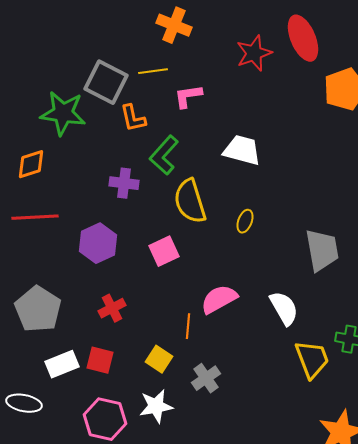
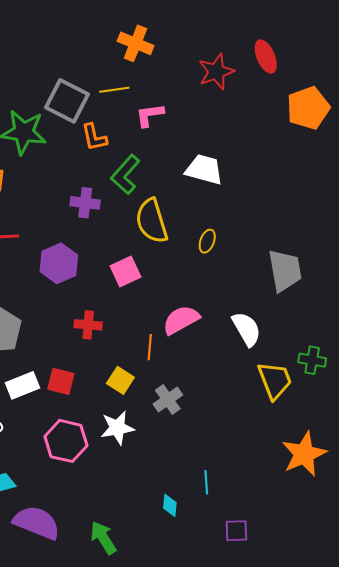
red ellipse: (303, 38) -> (266, 56), size x0.7
red cross: (112, 308) -> (88, 325), moved, turned 32

